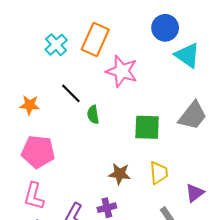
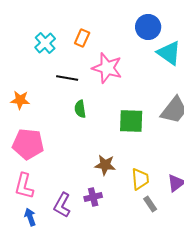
orange rectangle: (95, 39) -> (82, 38), size x0.6
black line: (71, 93) -> (67, 78), moved, turned -35
yellow trapezoid: (159, 173) -> (140, 179), moved

